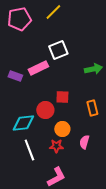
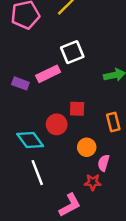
cyan diamond: (23, 123) -> (30, 140), turned 60
orange circle: (62, 129) -> (87, 147), moved
red star: (56, 146) -> (93, 182), moved

